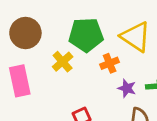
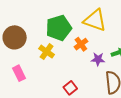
pink rectangle: (20, 81) -> (19, 73), size x0.7

